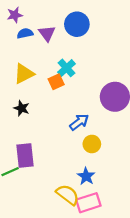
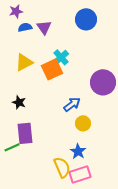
blue circle: (77, 24) -> (86, 19), moved
orange square: (56, 82) -> (52, 69), size x1.5
black star: (22, 108) -> (19, 102), moved
yellow semicircle: (68, 195) -> (62, 167), turned 30

